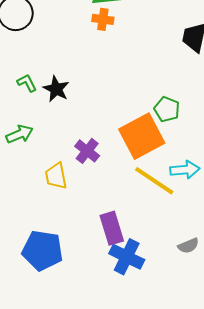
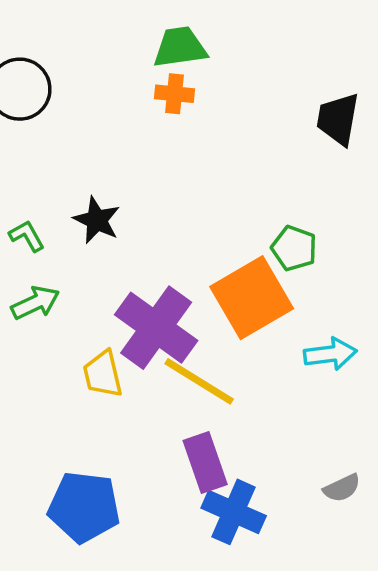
green L-shape: (27, 83) -> (27, 236), moved
purple cross: (87, 151) -> (156, 328), size x1.8
yellow line: (154, 181) -> (199, 381), moved

